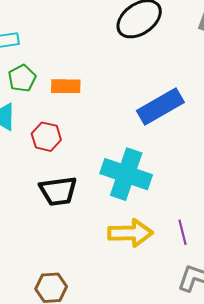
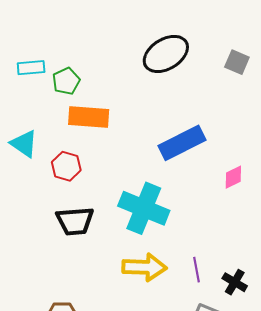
green pentagon: (22, 78) -> (66, 81), moved
orange rectangle: (66, 86) -> (89, 117), size x1.4

